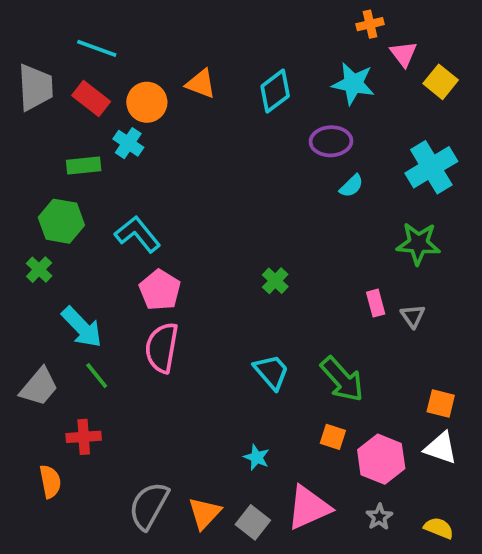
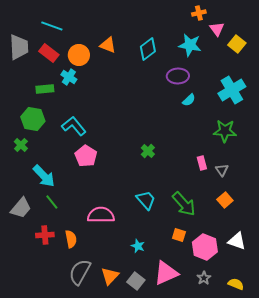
pink semicircle: (162, 348) -> (101, 215), moved, turned 80
orange square: (441, 403) -> (225, 200), moved, turned 35
orange semicircle: (50, 482) -> (71, 239), moved

